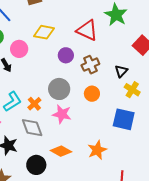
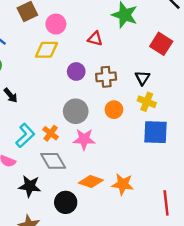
red triangle: (87, 30) -> (95, 39), size x0.6
pink circle: (19, 49) -> (56, 24), moved
brown cross: (90, 65) -> (106, 77), turned 30
yellow cross: (132, 90) -> (147, 102), moved
orange star: (97, 150) -> (123, 184), moved, turned -30

